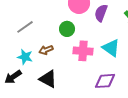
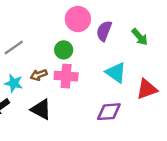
pink cross: (83, 51) -> (66, 76), moved

